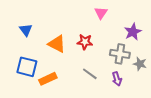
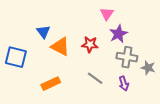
blue triangle: (26, 30) -> (43, 32), moved
purple star: (133, 32) -> (118, 34), moved
blue square: (27, 67) -> (16, 57), moved

